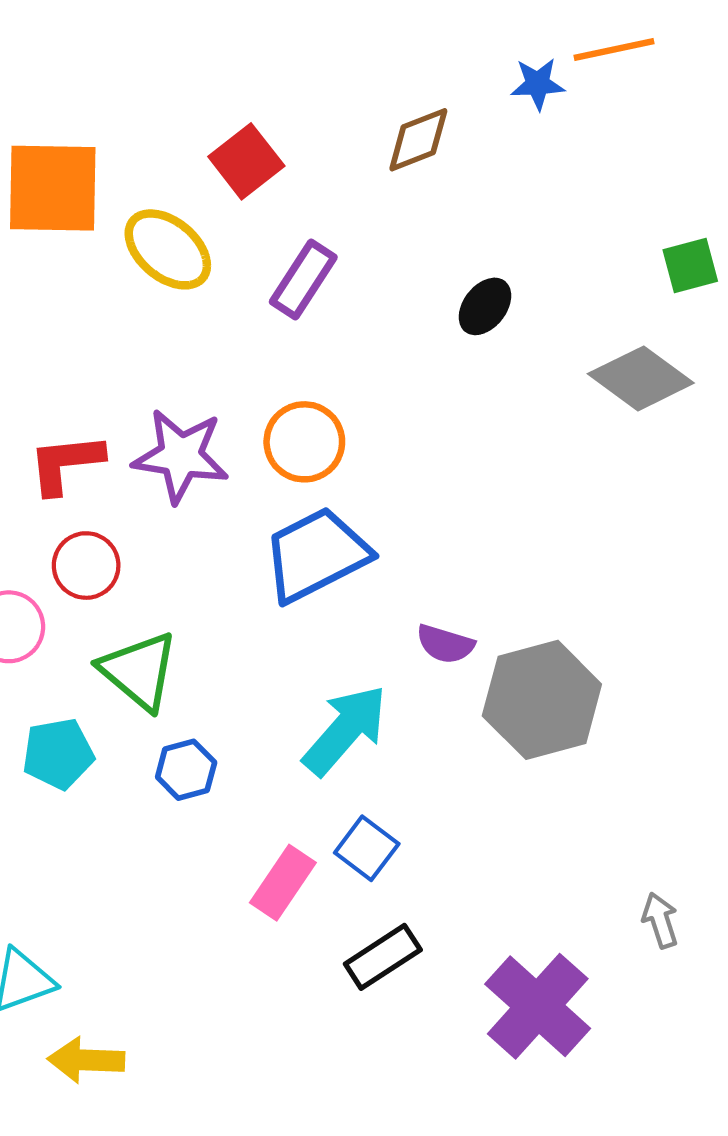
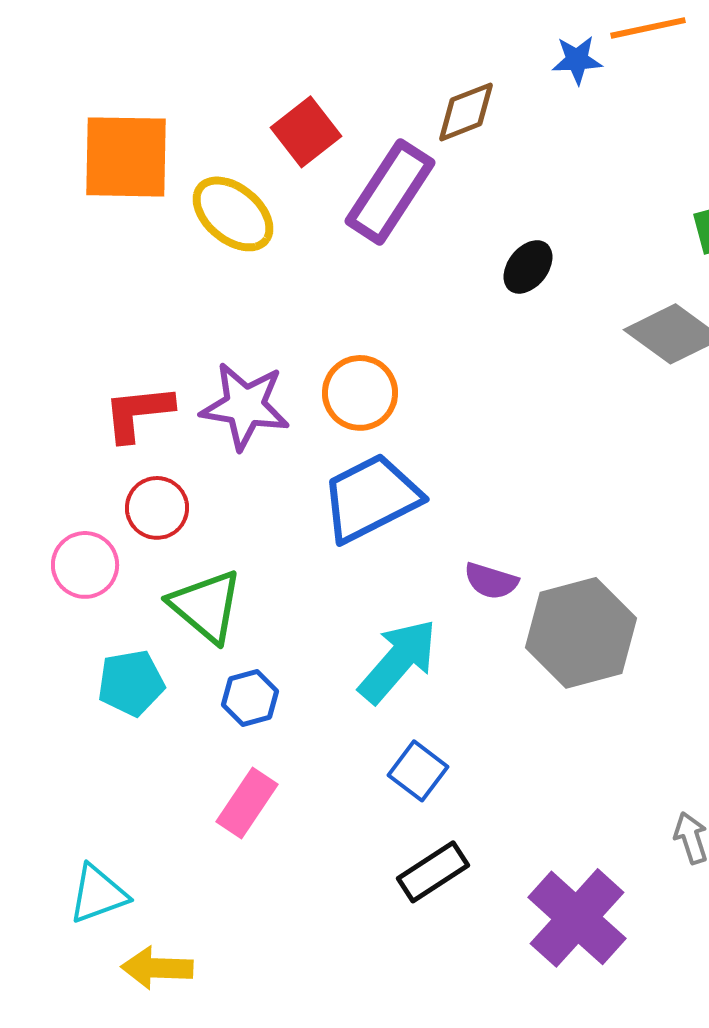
purple rectangle: (303, 280) -> (390, 192), moved, size x1.4
pink rectangle: (283, 883) -> (247, 803), moved

